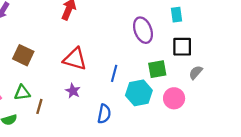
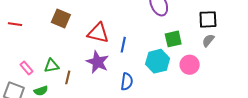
black square: (182, 47) -> (208, 19), moved
brown square: (23, 55) -> (61, 19), moved
blue line: (114, 73) -> (123, 45), moved
purple star: (73, 91) -> (98, 62), size x1.6

